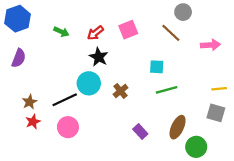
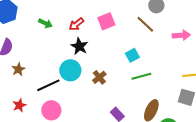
cyan square: (157, 67) -> (132, 55), turned -32
brown star: (30, 102) -> (18, 69), moved

